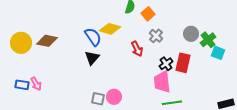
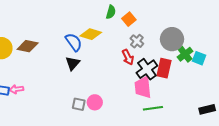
gray circle: (191, 34) -> (172, 39), size x1.5
green cross: (208, 40) -> (185, 54), moved
red arrow: (137, 49) -> (128, 57), moved
black cross: (166, 64) -> (147, 69), size x1.5
pink arrow: (36, 84) -> (17, 89), turned 112

